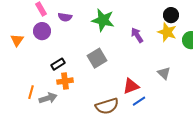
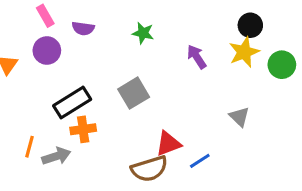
green star: (103, 20) -> (143, 33), size x0.6
yellow star: (167, 32) -> (244, 52), turned 30
black rectangle: (58, 64) -> (72, 103), size x1.6
red triangle: (131, 86) -> (168, 144), moved

